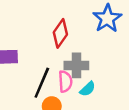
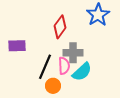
cyan semicircle: (88, 89) -> (82, 72), size x1.5

